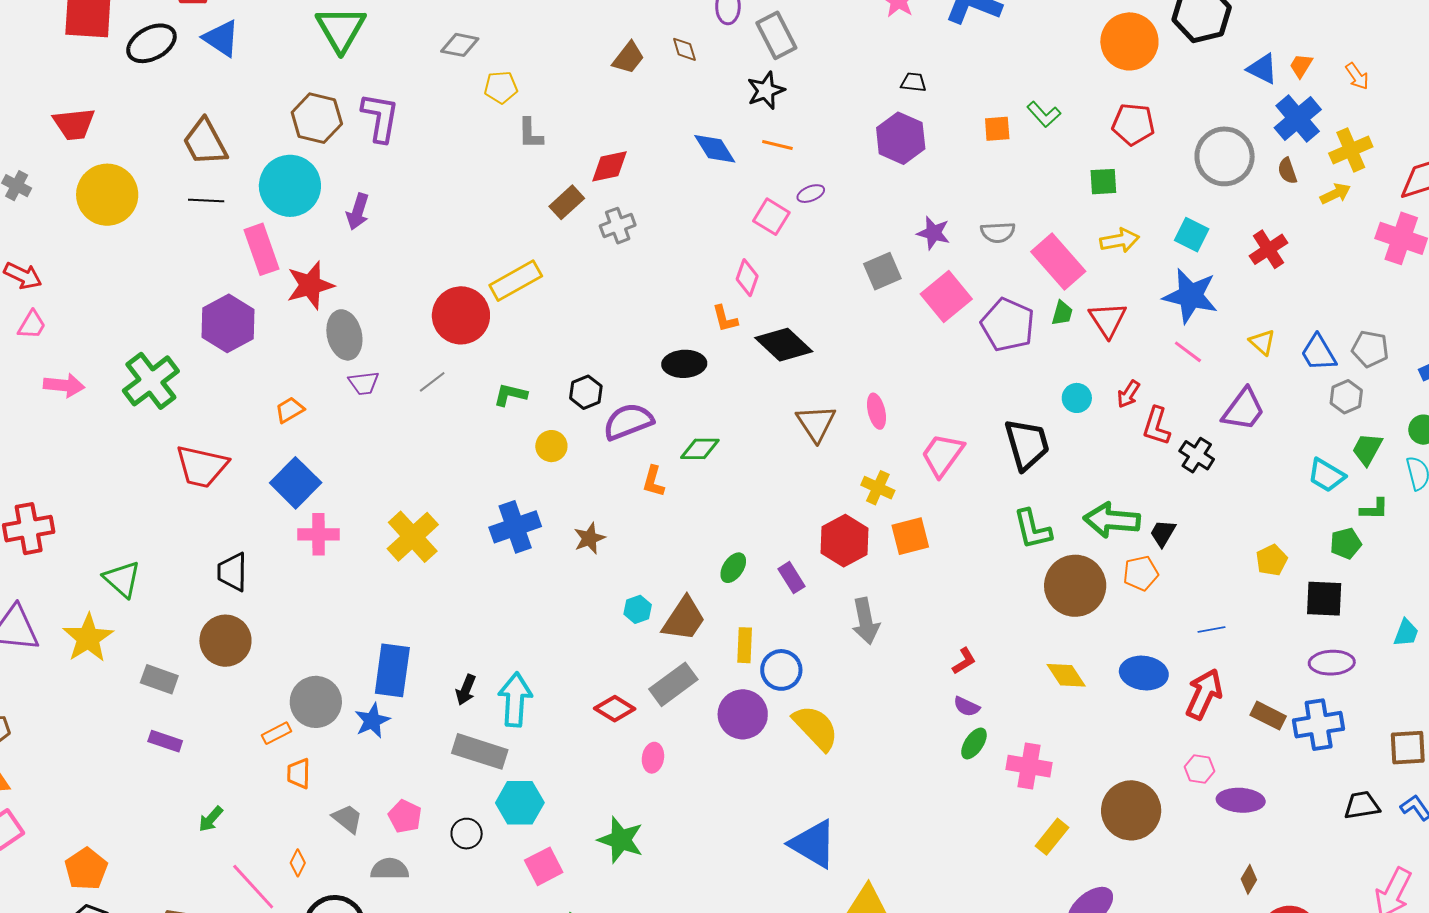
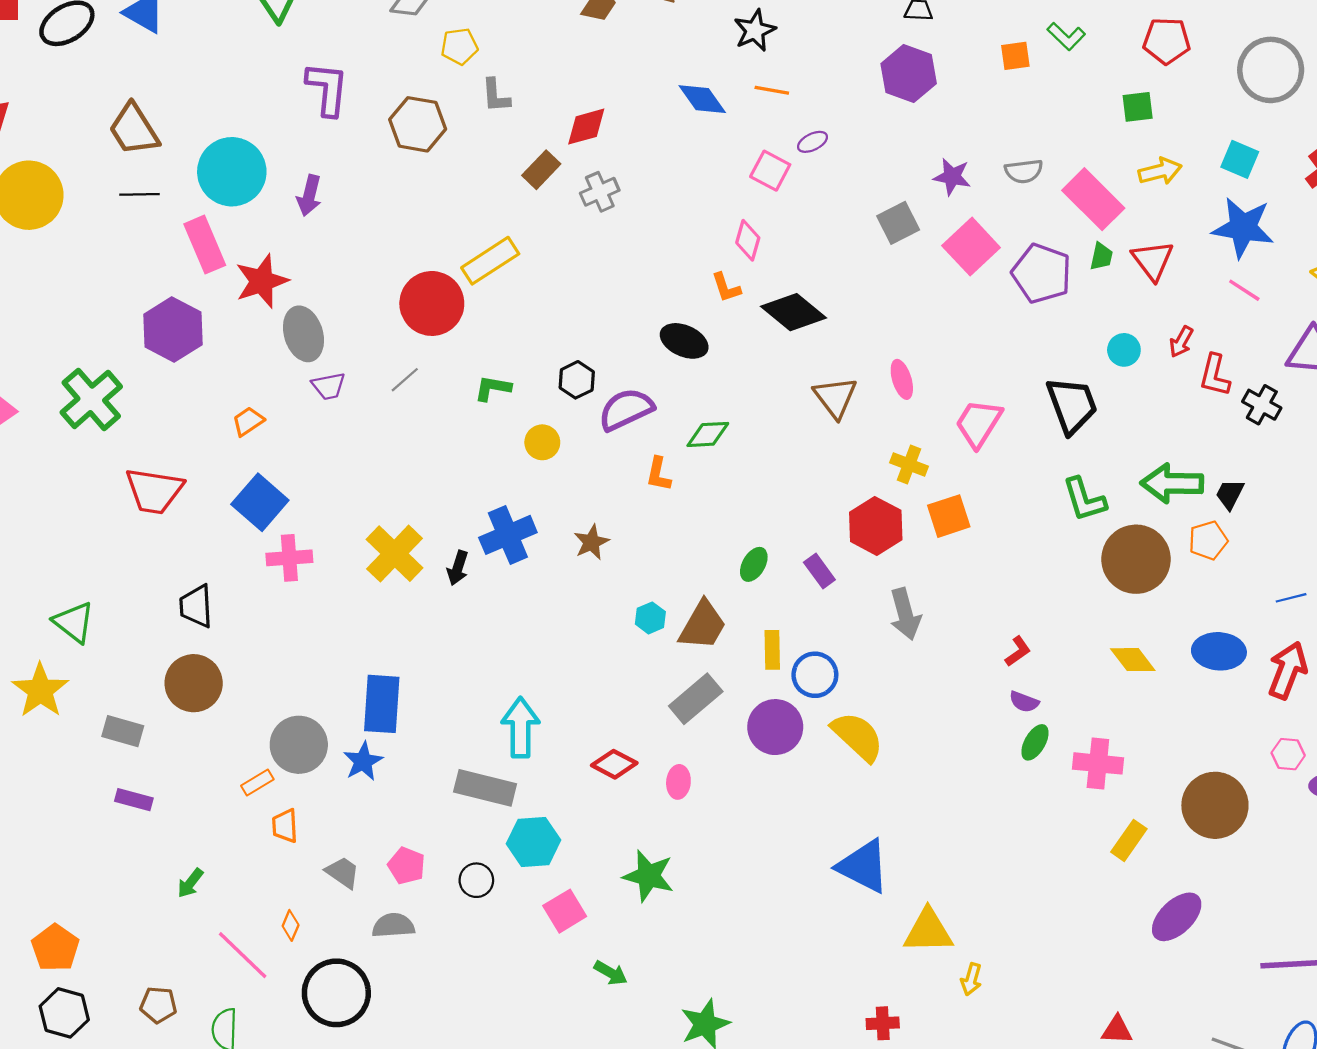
brown hexagon: (317, 118) -> (418, 124), moved
black ellipse: (684, 364) -> (684, 341), turned 30
black arrow: (466, 690) -> (458, 568), moved
red diamond: (615, 709) -> (614, 764), moved

